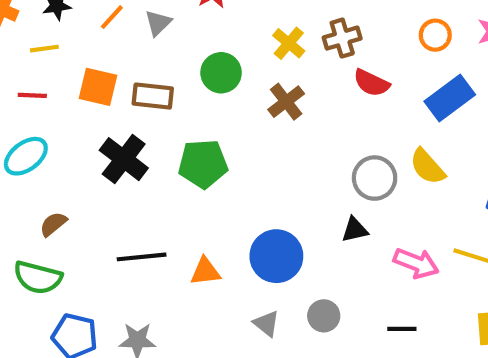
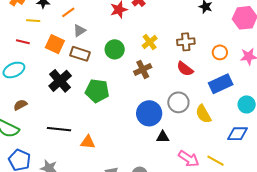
gray triangle: (158, 23) -> (79, 31), moved
brown cross: (342, 38) -> (186, 42), moved
gray circle: (375, 178) -> (178, 102), moved
blue circle: (276, 256) -> (149, 113), moved

